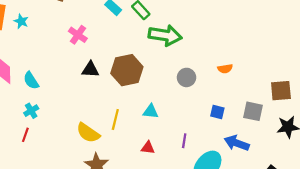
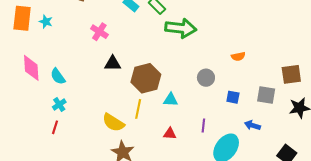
brown hexagon: (127, 70) -> (146, 78), moved
gray circle: (187, 77) -> (206, 78), moved
blue arrow: (237, 143) -> (252, 125), size x0.7

